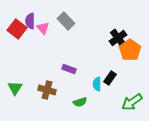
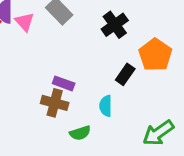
black cross: (118, 38) -> (115, 25), moved
black rectangle: (110, 78) -> (125, 74), moved
brown cross: (47, 90) -> (55, 103), moved

